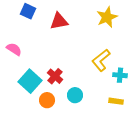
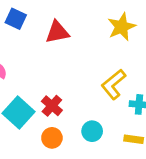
cyan circle: (75, 95) -> (92, 131), moved
orange circle: (47, 100) -> (52, 138), moved

